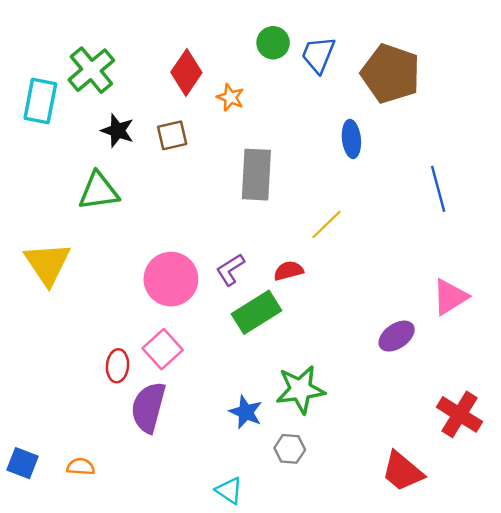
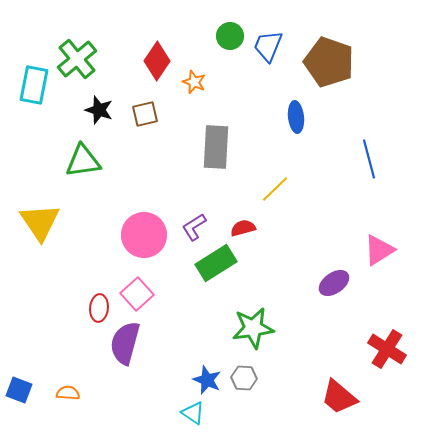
blue star: (246, 412) -> (207, 380), moved

